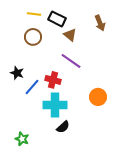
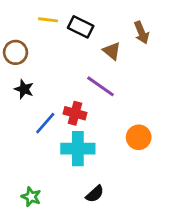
brown triangle: (70, 35) -> (112, 51), moved
brown circle: (33, 37) -> (16, 52), moved
black star: (17, 73) -> (24, 89), moved
black semicircle: (63, 127) -> (95, 194), moved

